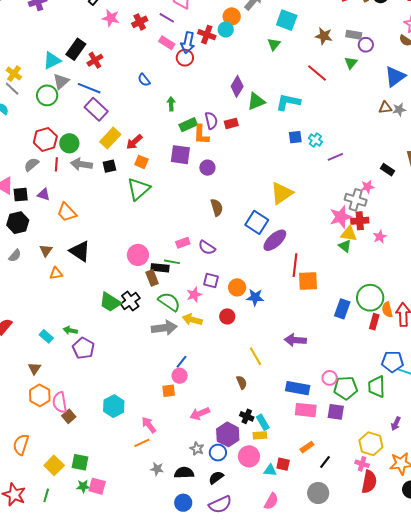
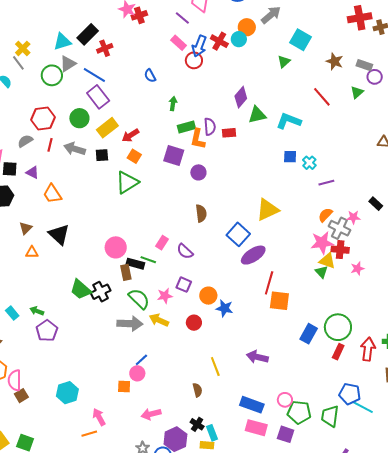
red cross: (140, 22) -> (139, 15), moved
green circle: (69, 143) -> (79, 118), moved
pink rectangle: (183, 243) -> (162, 243), turned -48
orange semicircle: (387, 310) -> (325, 215), moved, turned 49

